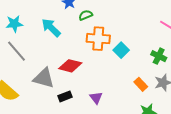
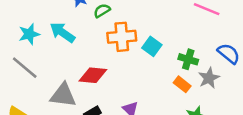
cyan star: (14, 24) -> (29, 34), moved
green cross: (159, 56) -> (188, 59), moved

